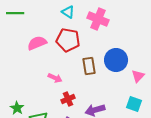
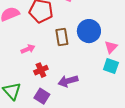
pink arrow: (55, 78) -> (28, 49), turned -48
cyan square: (134, 104) -> (111, 66), moved

